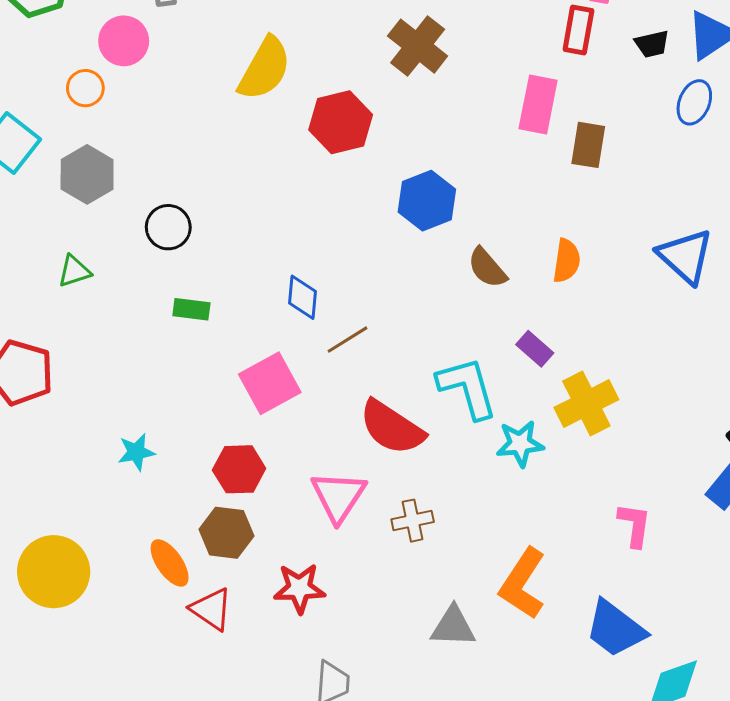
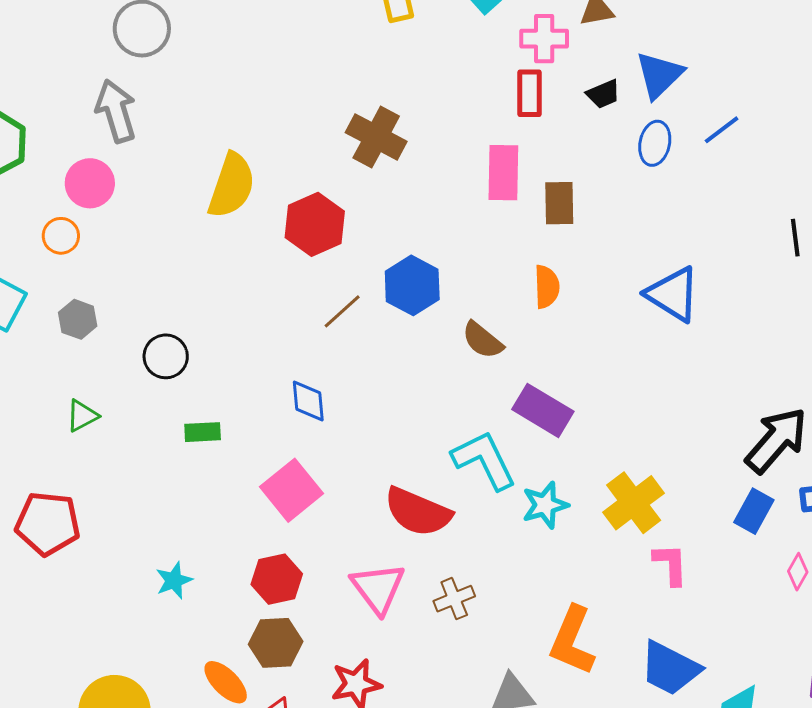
gray hexagon: (87, 174) -> (78, 319), size x0.7
orange semicircle: (567, 261) -> (547, 287), moved
brown line: (348, 340) -> (342, 311), moved
purple rectangle: (535, 349) -> (543, 410), size x1.6
yellow cross: (586, 404) -> (634, 503), moved

